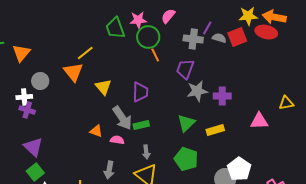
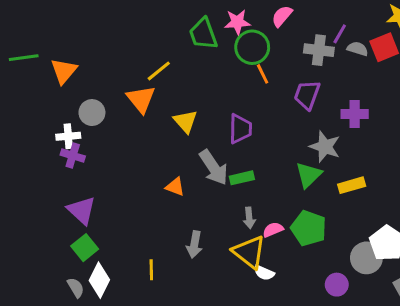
gray star: (197, 91) -> (325, 147), moved, turned 30
purple cross: (222, 96) -> (355, 114), moved
pink semicircle: (117, 140) -> (273, 230), moved, turned -32

